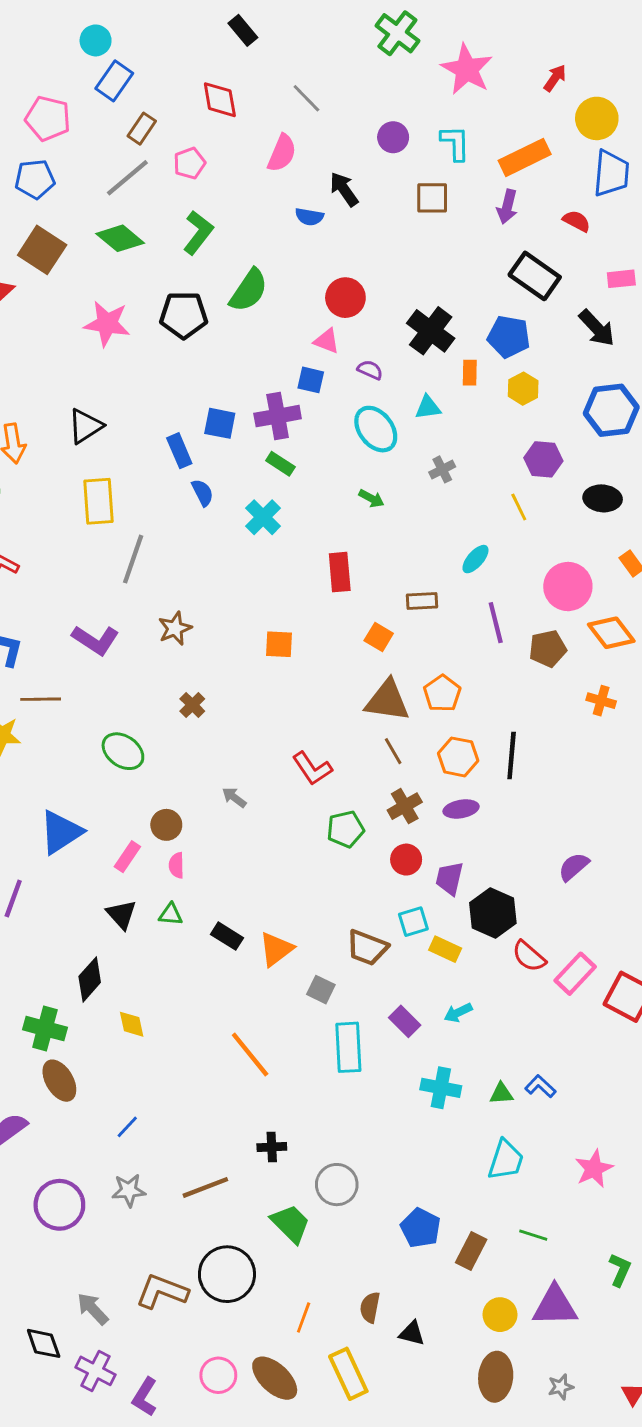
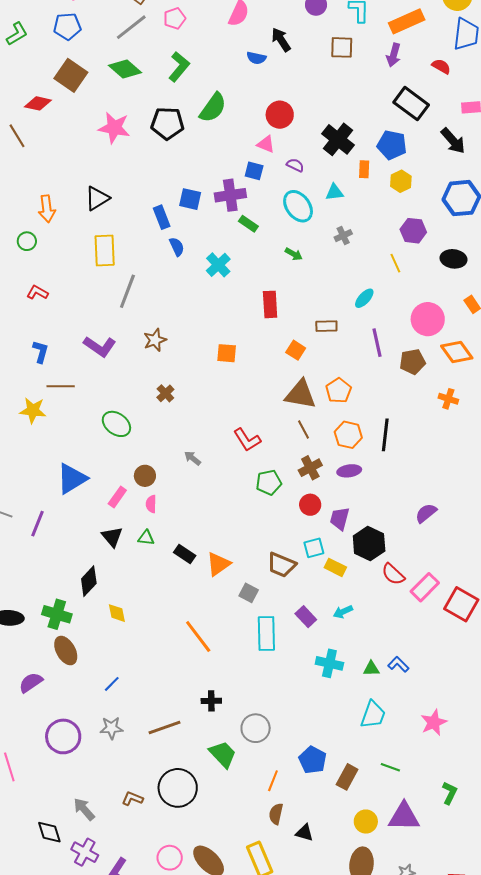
green rectangle: (280, 464) -> (248, 224), moved
brown L-shape: (162, 1291) -> (132, 799), size x0.6
orange line: (304, 1317) -> (273, 781), moved

